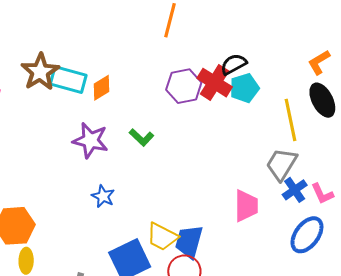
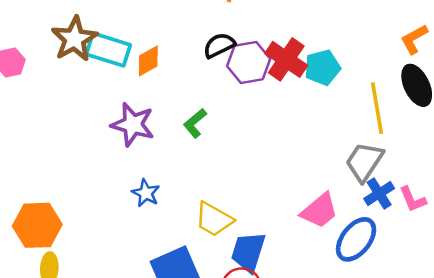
black semicircle: (234, 64) -> (219, 45), moved
green L-shape: (141, 137) -> (195, 123), turned 95
pink trapezoid: (246, 206) -> (319, 211), turned 48
blue ellipse: (307, 235) -> (356, 239), moved
yellow trapezoid: (162, 237) -> (214, 219), moved

